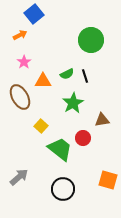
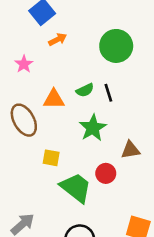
orange arrow: (20, 35) -> (58, 39), moved
pink star: (24, 62) -> (24, 64), moved
yellow square: (41, 126) -> (51, 158), turned -32

